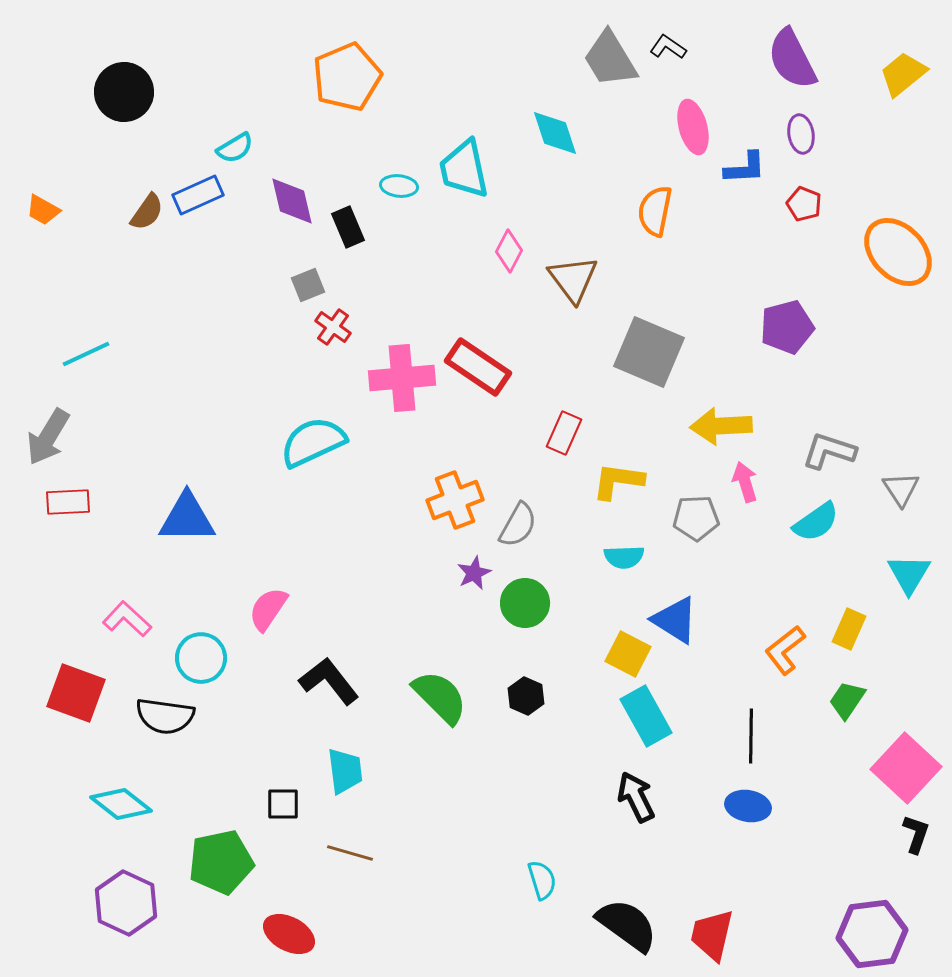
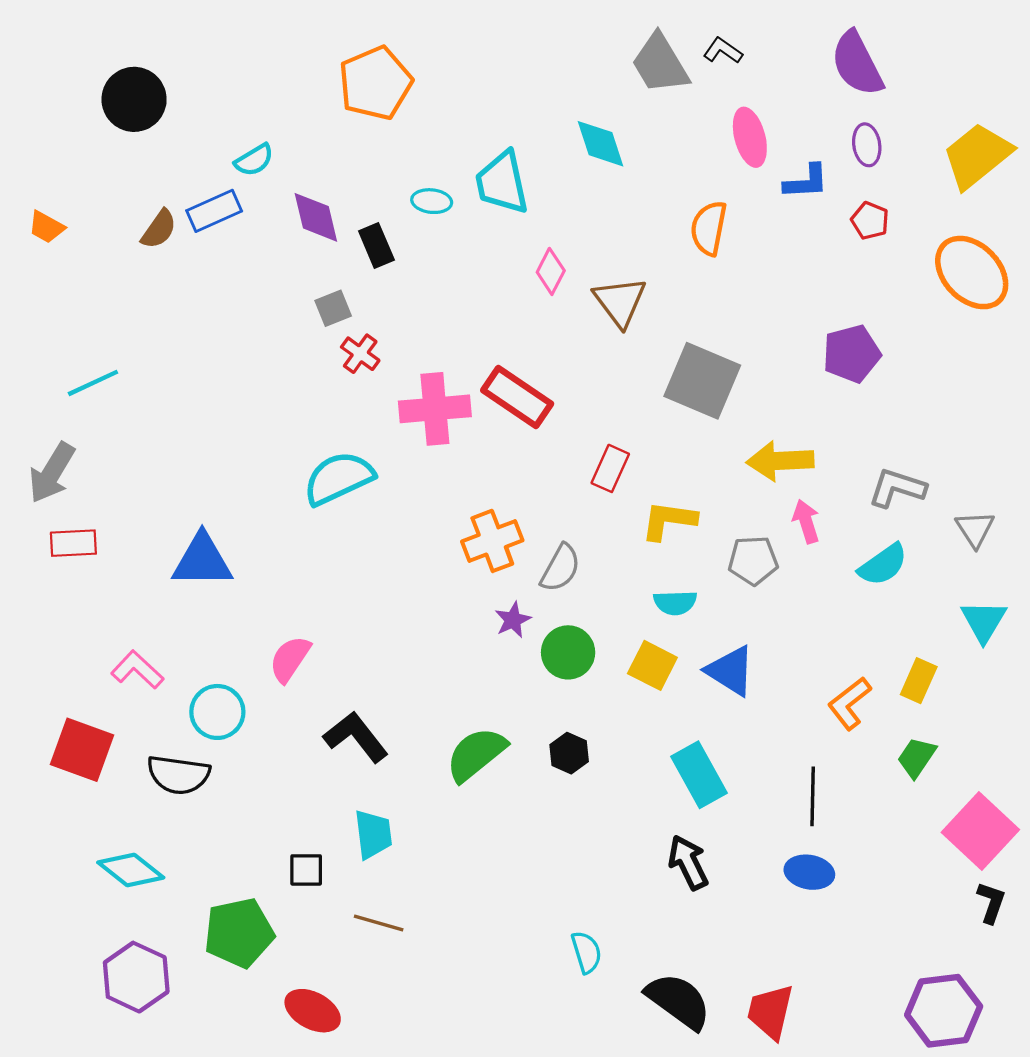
yellow trapezoid: (903, 74) -> (977, 156), moved, size x1.4
yellow square: (628, 654) -> (652, 665), moved
green semicircle: (440, 697) -> (476, 754), turned -84

